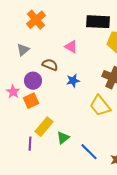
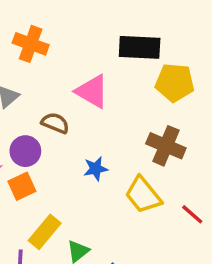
orange cross: (36, 20) -> (31, 44), turned -30
pink triangle: (71, 47) -> (92, 91), size x1.5
blue star: (73, 81) -> (96, 169), moved

